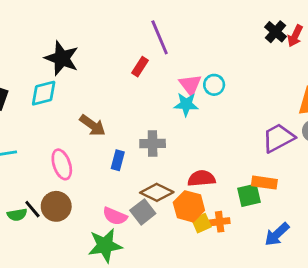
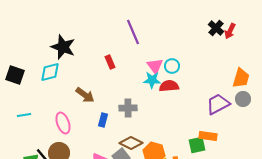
red rectangle: (140, 67) -> (110, 62), moved, turned -56
red semicircle: (201, 178) -> (169, 86), moved

